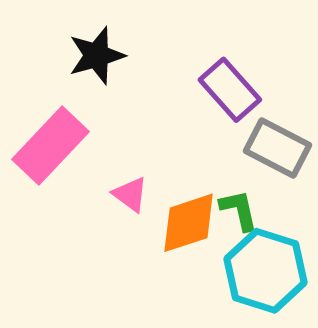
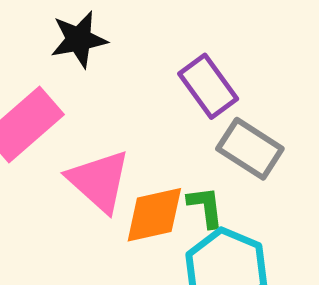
pink triangle: (130, 194) -> (99, 181), size x1.8

